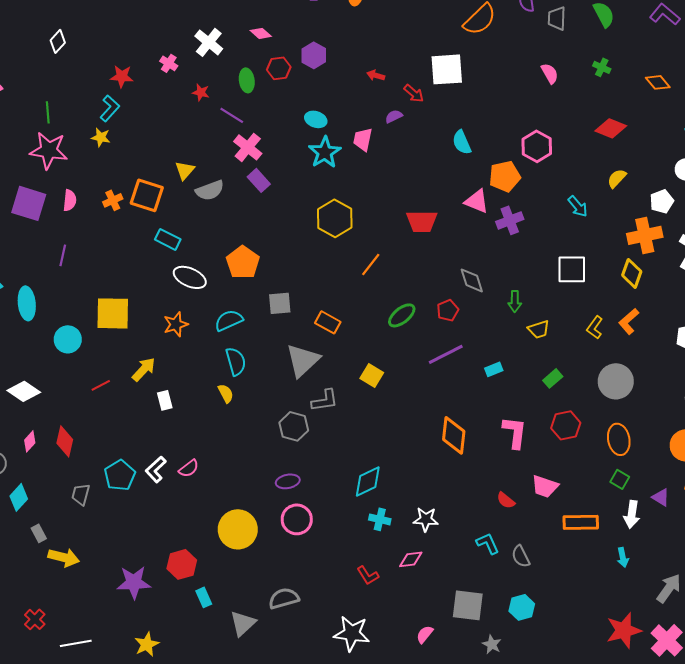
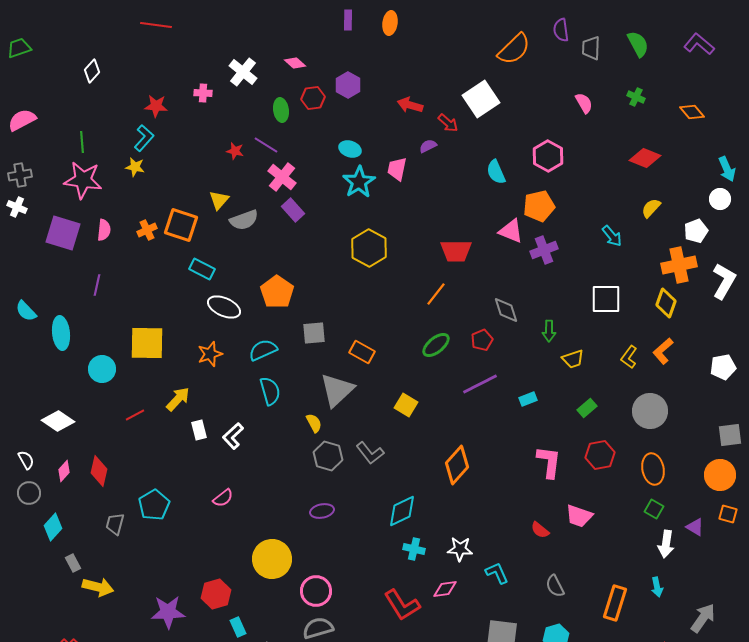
pink cross: (169, 63) -> (203, 93), turned -30
white square: (447, 69) -> (481, 99), turned -30
red arrow: (376, 75) -> (410, 105), size x1.4
red star: (201, 92) -> (235, 151), moved
pink hexagon: (537, 146) -> (548, 156), moved
orange line: (371, 264) -> (436, 294), moved
yellow semicircle: (226, 393) -> (314, 423), moved
gray L-shape: (325, 400) -> (370, 453), moved, turned 60
orange diamond: (454, 435) -> (457, 465), moved, turned 36
white L-shape: (156, 469) -> (233, 436), moved
pink circle: (297, 519) -> (316, 591), moved
orange rectangle: (581, 522) -> (615, 603), moved, turned -72
cyan L-shape: (488, 543) -> (497, 573), moved
red L-shape: (368, 575) -> (402, 605), size x1.6

